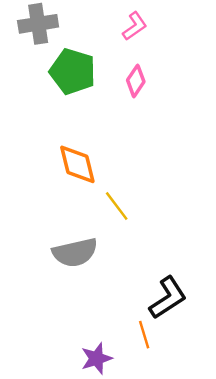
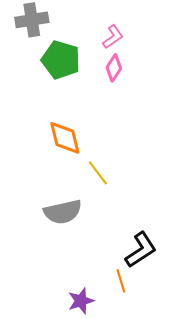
pink L-shape: (135, 26) -> (113, 37), moved

